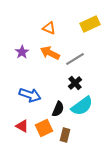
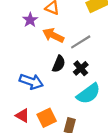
purple star: (22, 52) -> (30, 20), moved
black semicircle: (58, 109) -> (59, 64), moved

